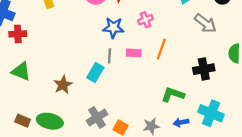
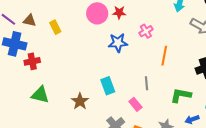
pink rectangle: (134, 53) -> (135, 104), moved, turned 56
gray line: (109, 56) -> (147, 83), moved
cyan rectangle: (95, 72) -> (108, 86), turned -42

